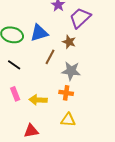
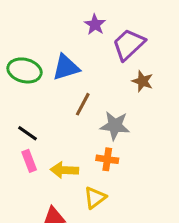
brown star: (69, 42) -> (142, 81), moved
black line: (14, 65) -> (28, 133), moved
yellow triangle: (68, 120) -> (95, 198), moved, turned -42

